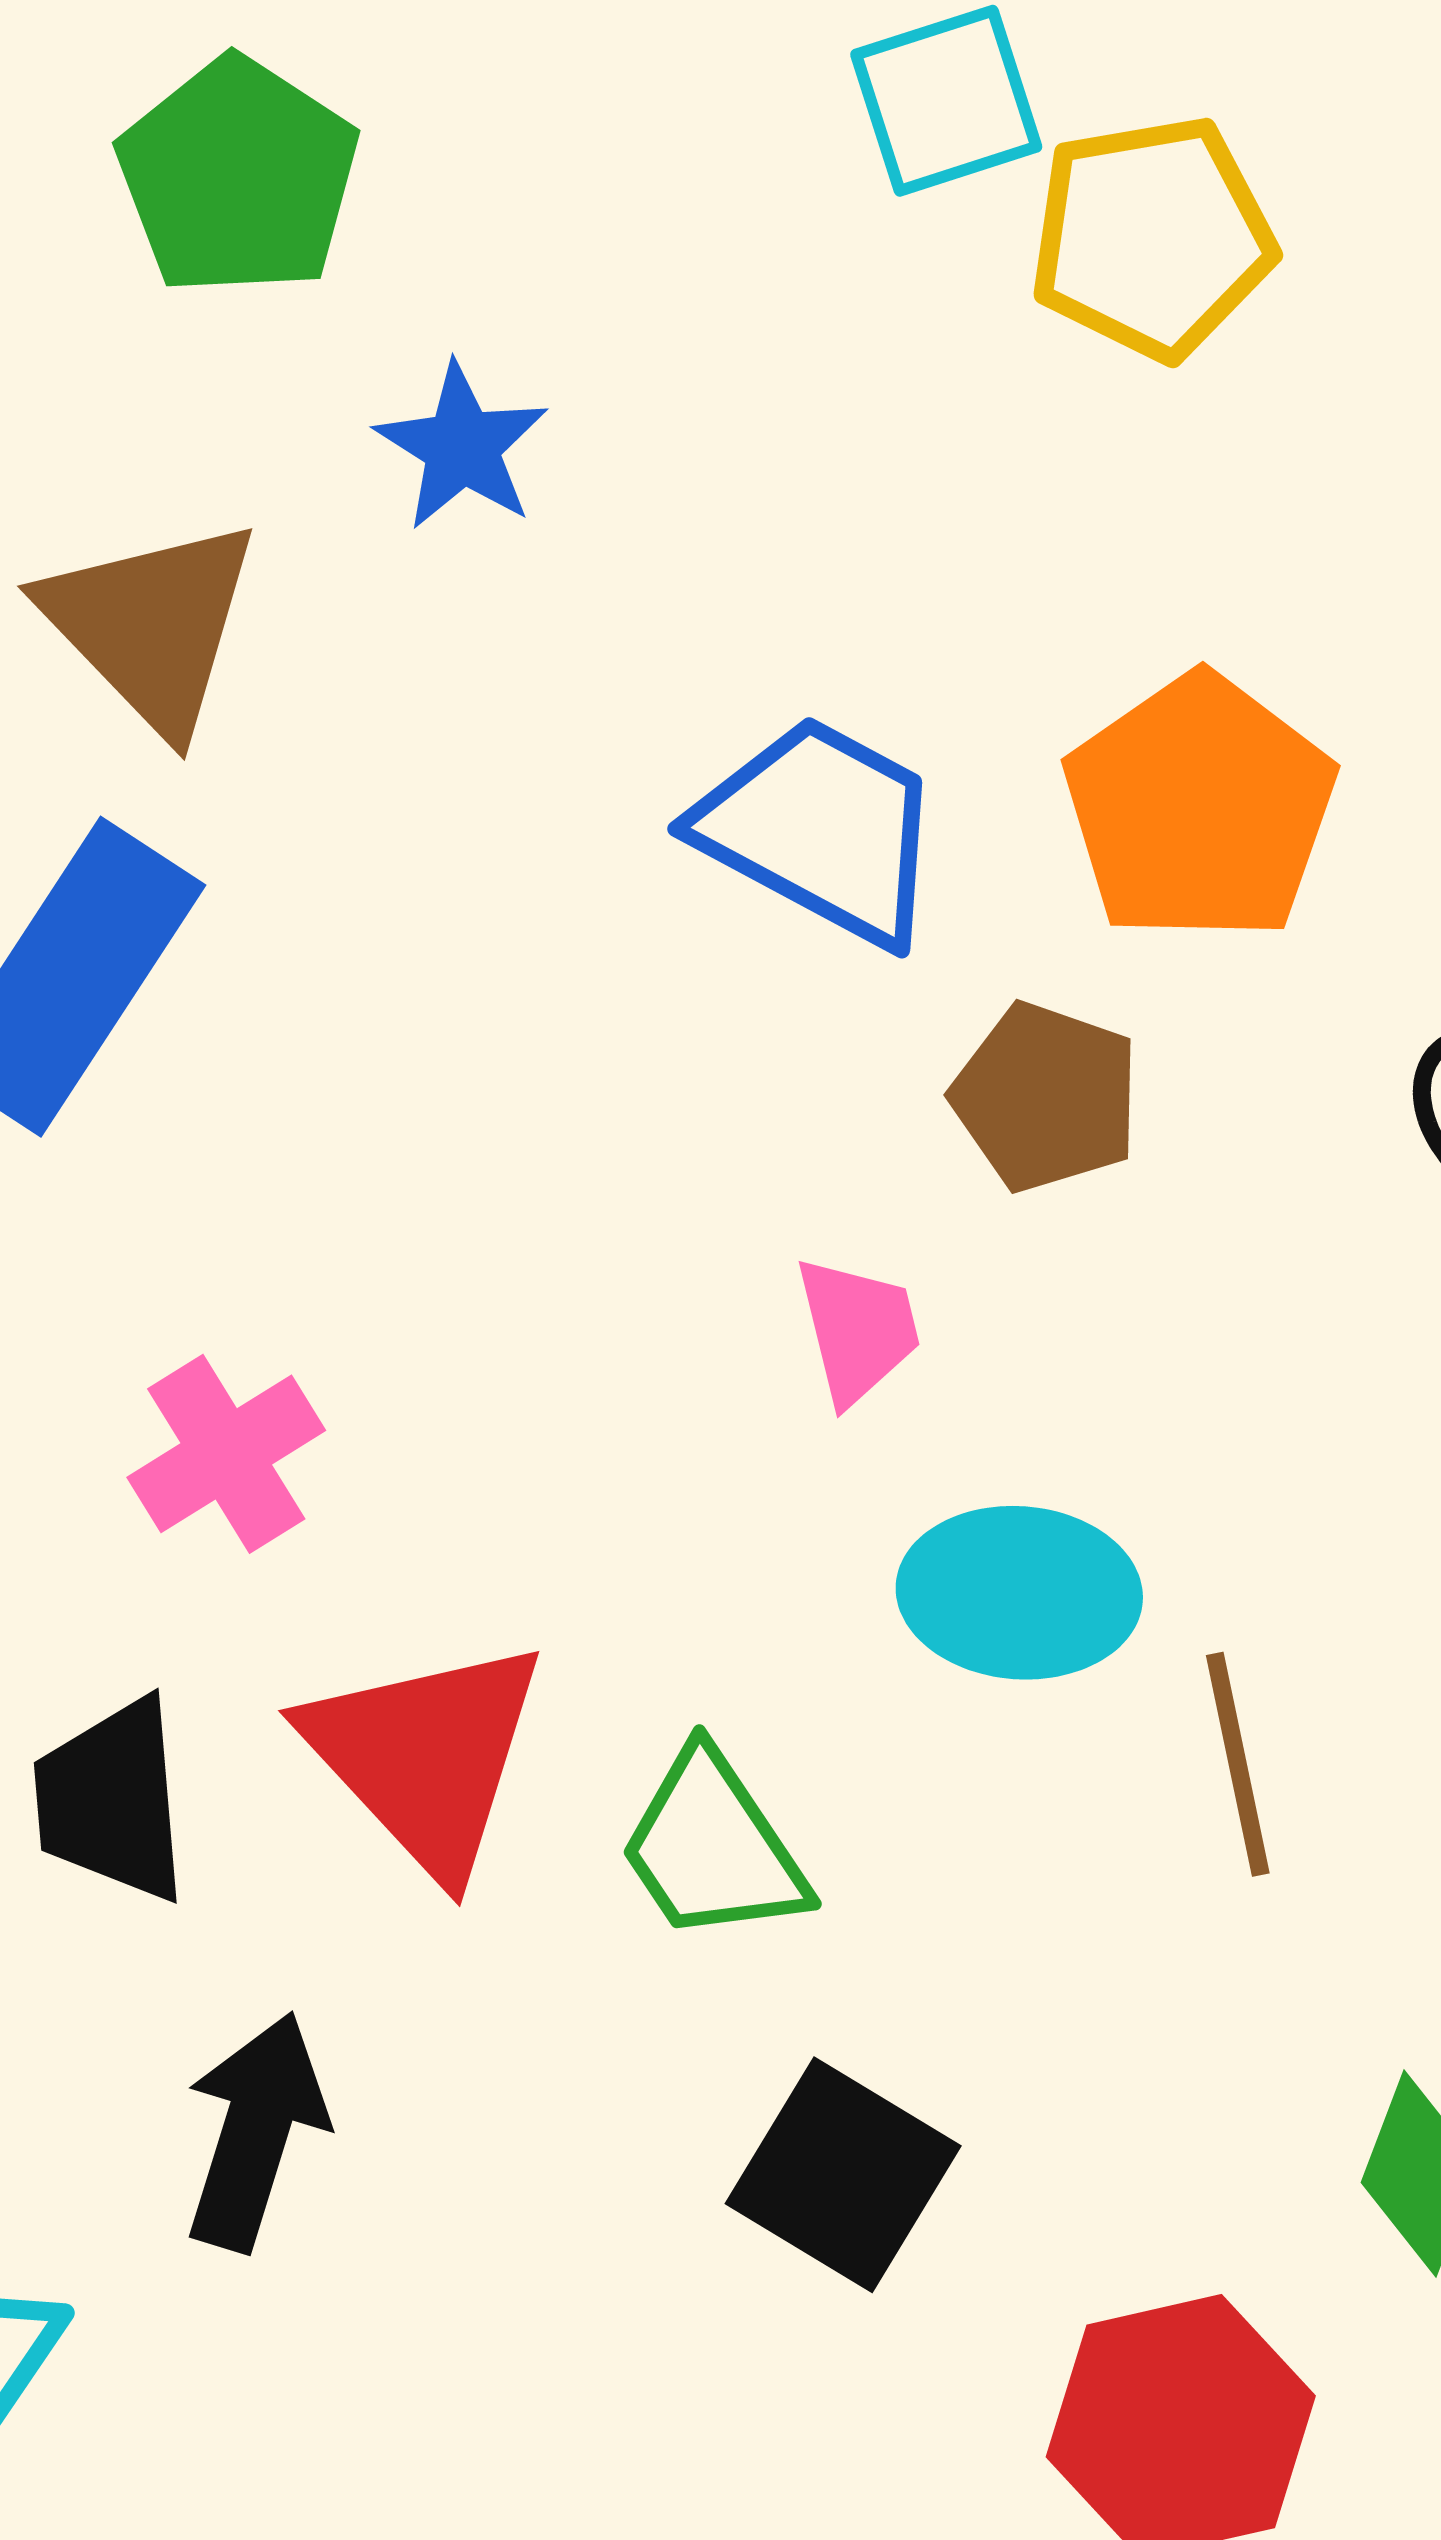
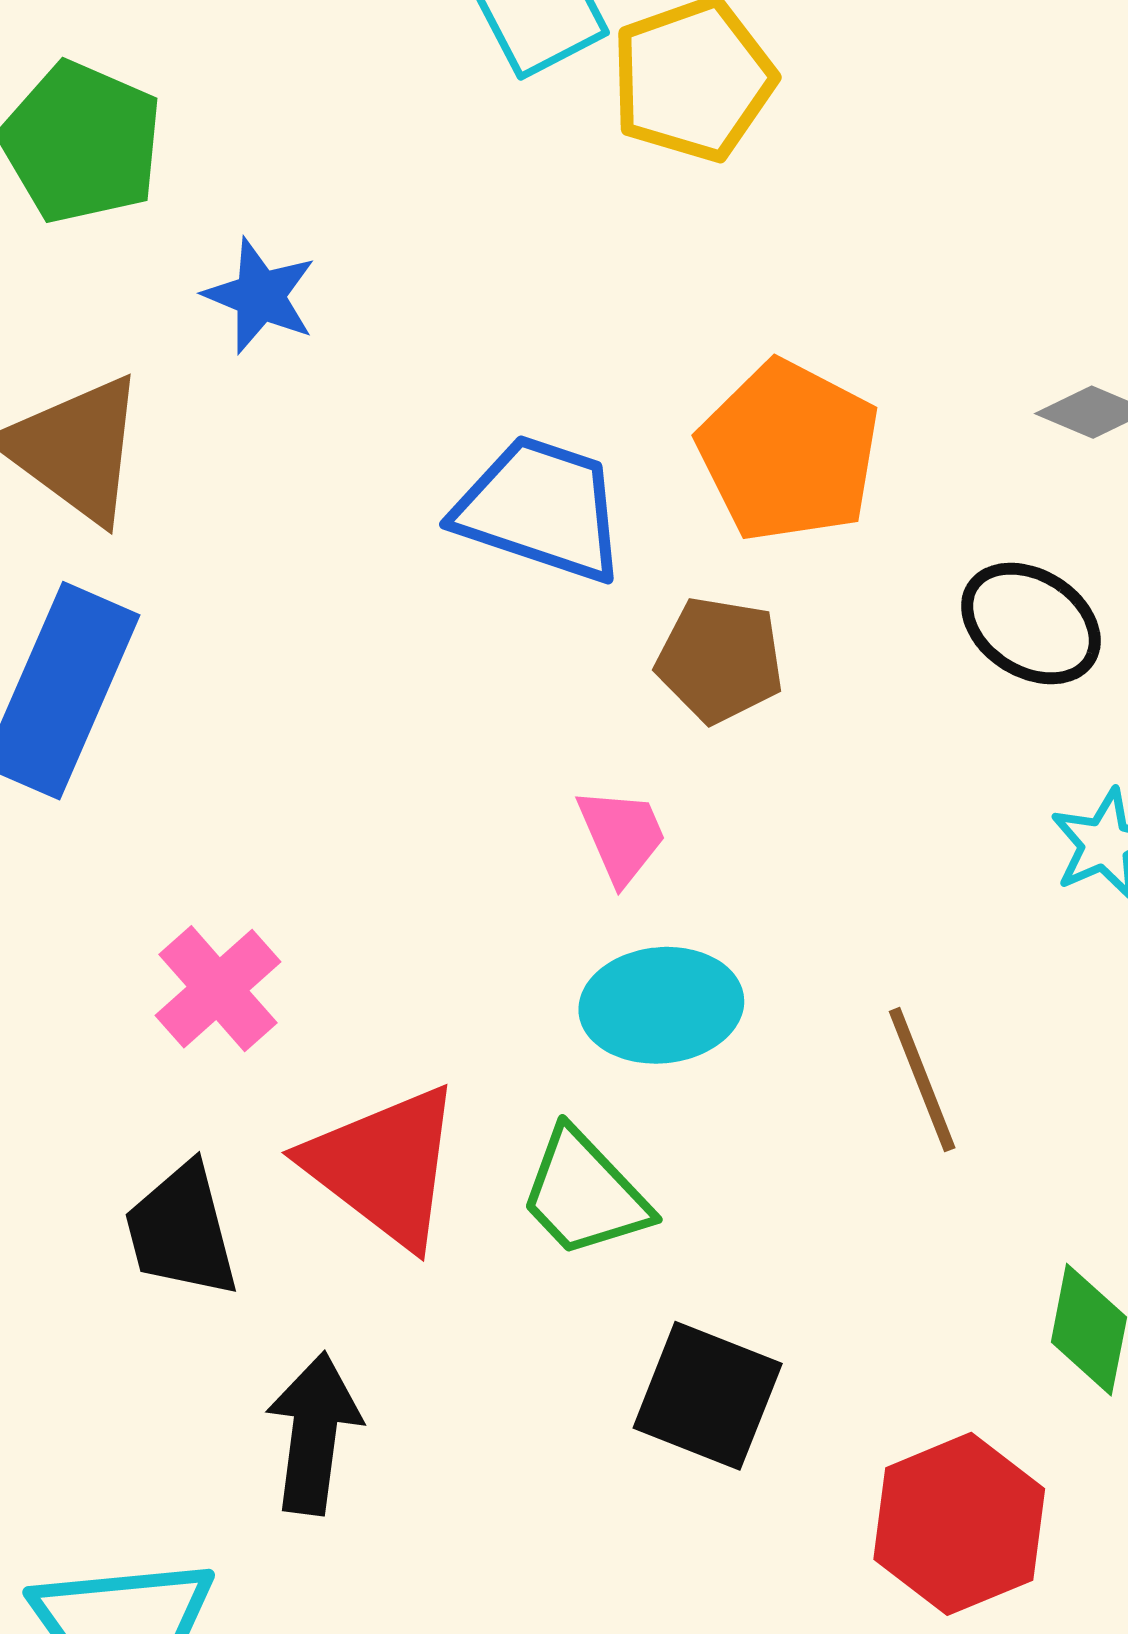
cyan ellipse: (1019, 1593) -> (661, 1005), moved

